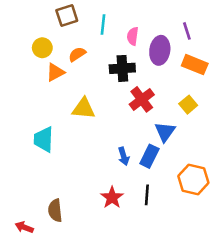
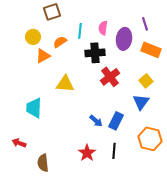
cyan line: (103, 25) -> (80, 31), moved
blue triangle: (165, 132) -> (141, 102), moved
blue arrow: (124, 156) -> (96, 121), turned -32
red arrow: (24, 227) -> (19, 143), moved

